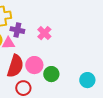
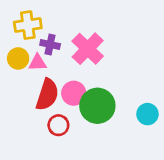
pink cross: (44, 33) -> (88, 49), size x1.6
green circle: (51, 74) -> (97, 106), size x1.6

